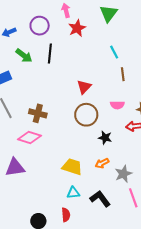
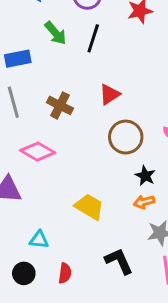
red triangle: (84, 87) -> (110, 94), moved
brown cross: (38, 113) -> (60, 105), moved
orange arrow: (102, 163) -> (144, 202), moved
cyan triangle: (73, 193) -> (39, 240), moved

